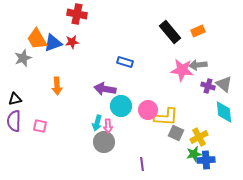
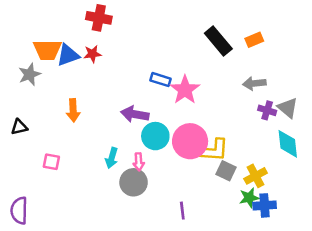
orange trapezoid: (37, 39) -> (47, 50), turned -60
pink star: (182, 70) -> (185, 90), moved, turned 30
pink circle: (148, 110) -> (190, 141), size x1.4
purple semicircle: (14, 121) -> (19, 211), moved
cyan arrow: (97, 123) -> (112, 158), moved

